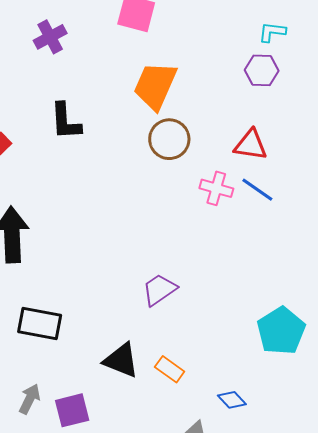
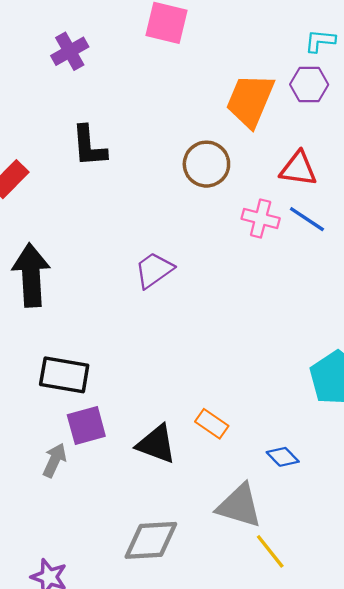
orange trapezoid: (155, 86) -> (250, 100), moved
purple trapezoid: (159, 290) -> (154, 270), moved
black triangle: (121, 360) -> (156, 444), moved
purple square: (72, 410) -> (86, 426), moved

